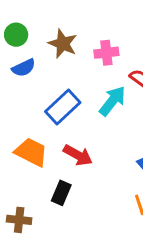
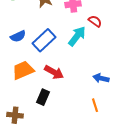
blue semicircle: (24, 68) -> (18, 36), moved
orange trapezoid: (31, 152) -> (23, 70), turned -50

